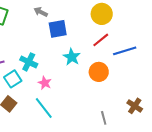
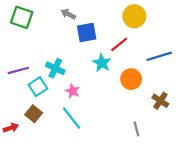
red line: (101, 40) -> (119, 44), moved
brown cross: (135, 106) -> (160, 101), moved

